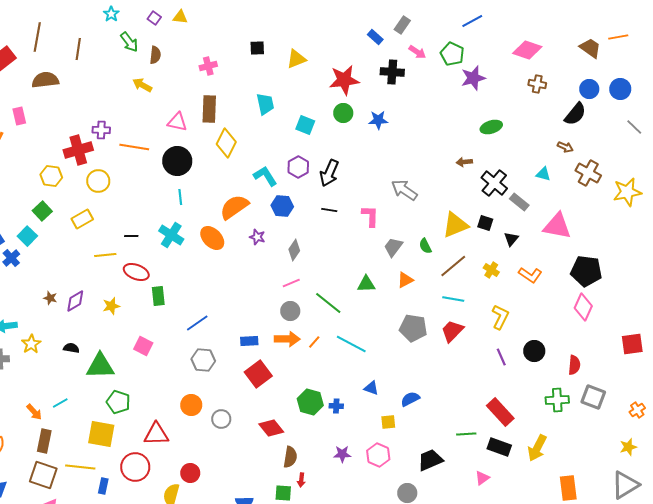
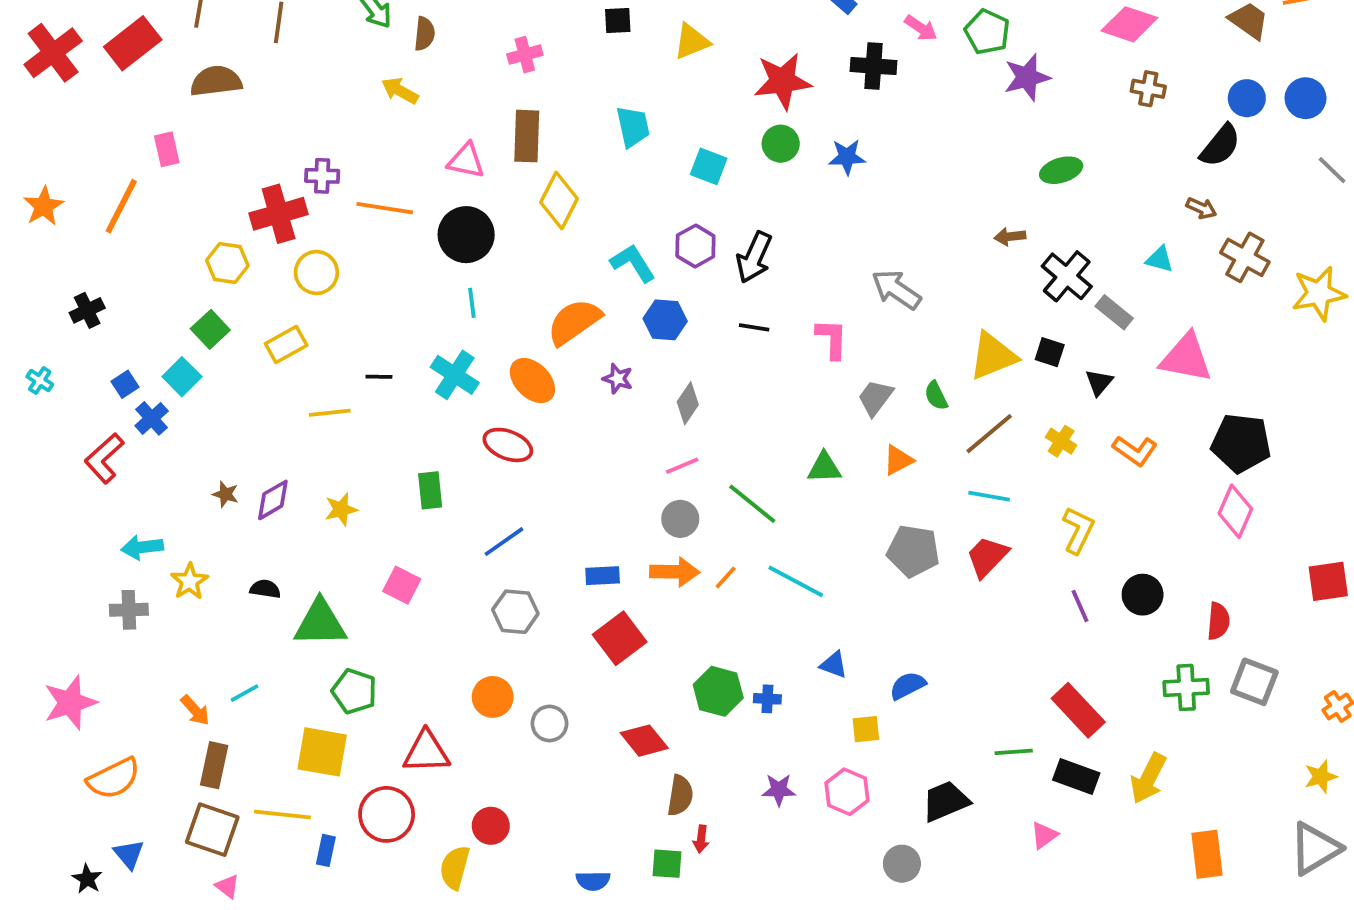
red ellipse: (136, 272) -> (508, 445), moved

